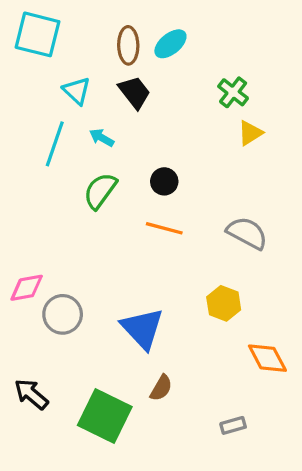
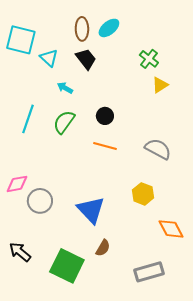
cyan square: (38, 34) -> (21, 40), moved
cyan line: (55, 144) -> (28, 119), moved
gray rectangle: (233, 425) -> (149, 272), size x1.8

